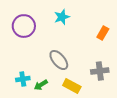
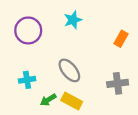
cyan cross: (23, 79) -> (27, 80), moved
yellow rectangle: (72, 86) -> (72, 101), moved

